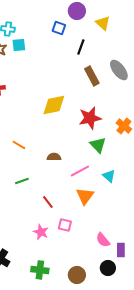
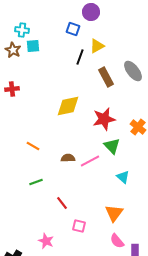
yellow triangle: (103, 23) -> (97, 46), moved, turned 49
black line: (81, 47) -> (80, 57), moved
pink line: (80, 171) -> (90, 161), moved
orange triangle: (85, 196) -> (114, 213), moved
pink star: (41, 232) -> (46, 241), moved

